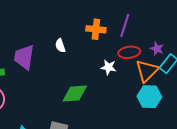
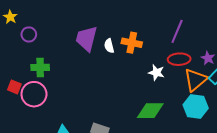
orange cross: (96, 29) -> (132, 43), moved
purple trapezoid: (24, 57) -> (86, 39), moved
green diamond: (75, 93) -> (150, 111), moved

